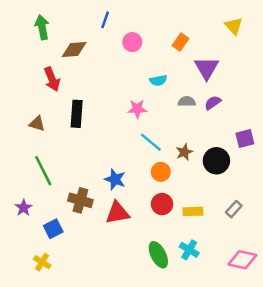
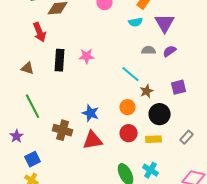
cyan semicircle: (158, 80) -> (136, 22), moved
pink star: (137, 109) -> (87, 56), moved
purple square: (245, 139) -> (179, 87), moved
cyan line: (151, 142) -> (131, 74), moved
black circle: (216, 161) -> (160, 114), moved
blue square: (53, 229) -> (33, 159), moved

